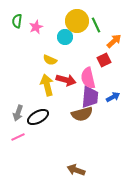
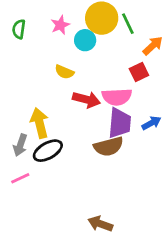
green semicircle: (17, 21) -> (19, 29), moved
pink star: (36, 27) -> (60, 25), moved
pink semicircle: (88, 78) -> (117, 97), turned -80
yellow arrow: (47, 85) -> (40, 123), moved

